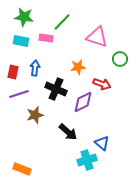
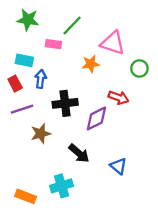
cyan rectangle: (21, 41) -> (24, 60), moved
orange star: (78, 67) -> (91, 64), moved
red rectangle: (13, 72) -> (15, 84), turned -40
black cross: (56, 89) -> (65, 103), turned -30
cyan cross: (87, 160) -> (62, 186), moved

